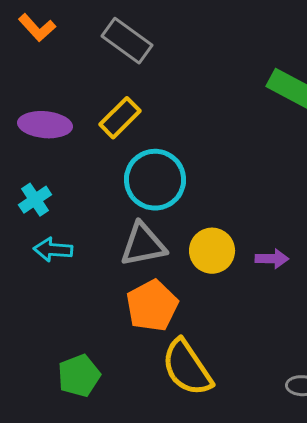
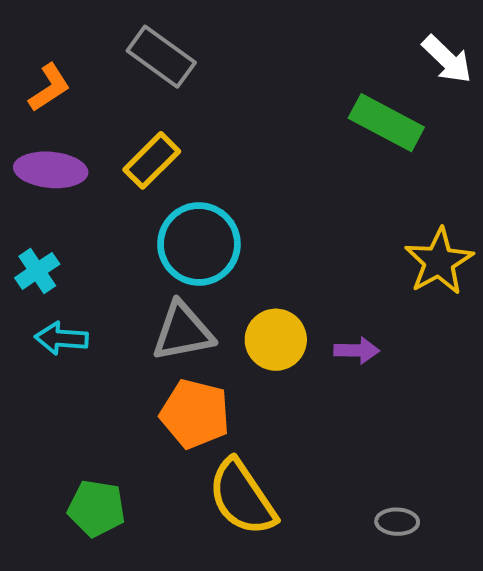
orange L-shape: (37, 28) -> (49, 88), moved, turned -81
orange pentagon: (152, 306) -> (195, 414), turned -30
green pentagon: (79, 376) -> (97, 508), turned 30

